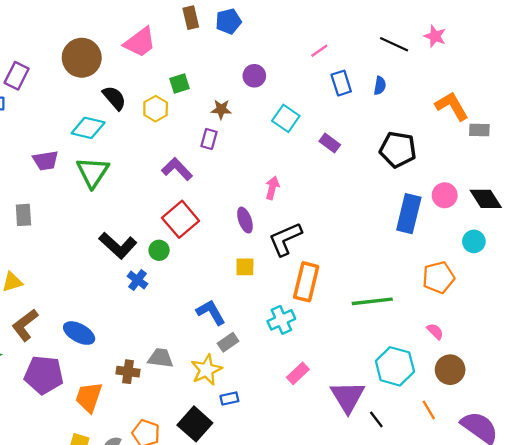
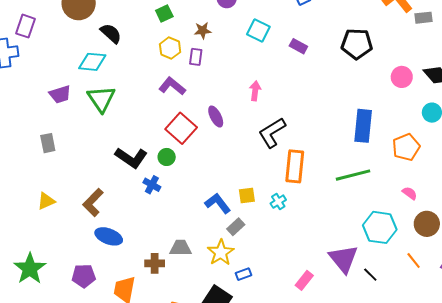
yellow hexagon: (156, 109) -> (170, 48), moved
blue rectangle: (409, 214) -> (363, 126), moved
purple ellipse: (245, 220) -> (216, 117), moved
yellow square: (245, 267) -> (247, 196), moved
cyan cross: (281, 320) -> (278, 202), size x0.7
brown L-shape: (25, 325) -> (93, 202), moved
pink rectangle: (298, 373) -> (304, 280), moved
purple pentagon: (44, 375) -> (84, 276), size x0.7

